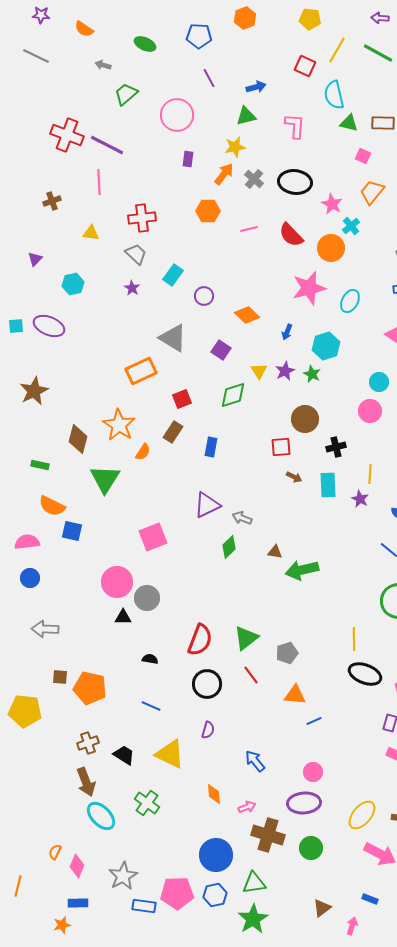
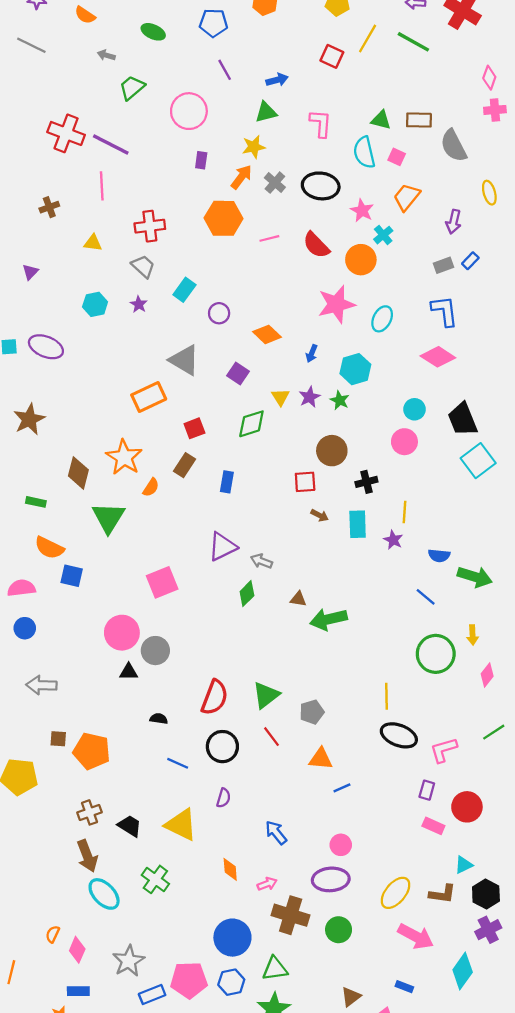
cyan semicircle: (334, 95) -> (364, 152), moved
orange hexagon: (208, 211) -> (224, 218), size x1.4
cyan hexagon: (73, 284) -> (95, 304), moved
blue line: (151, 706) -> (178, 763), moved
blue rectangle: (144, 906) -> (152, 994), turned -30

